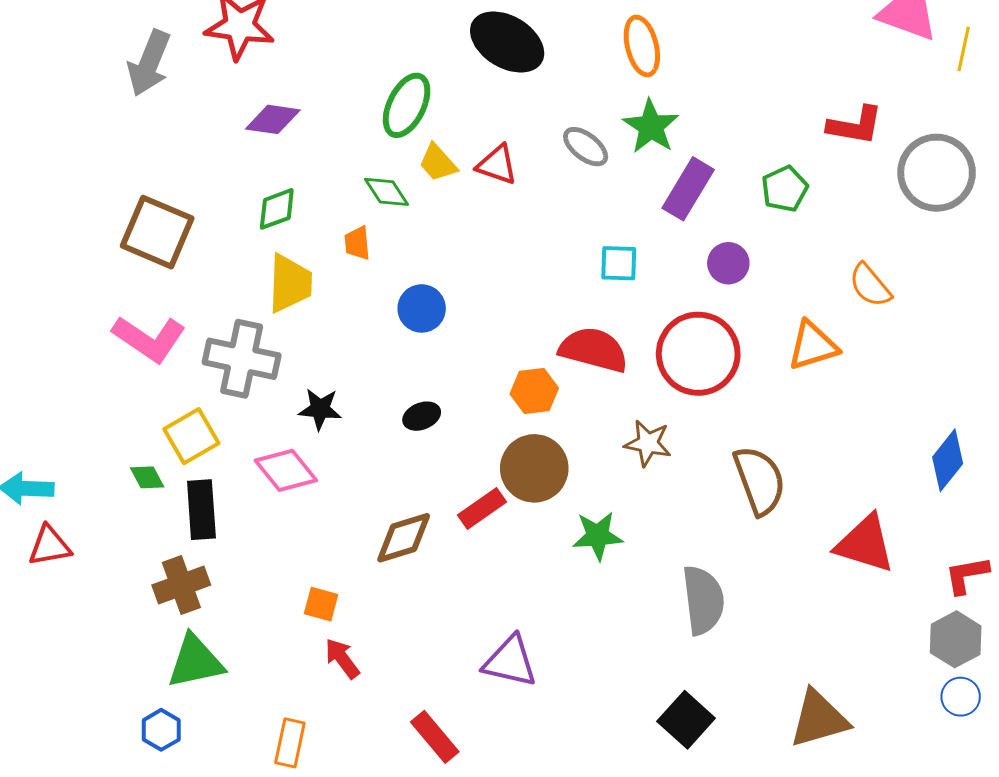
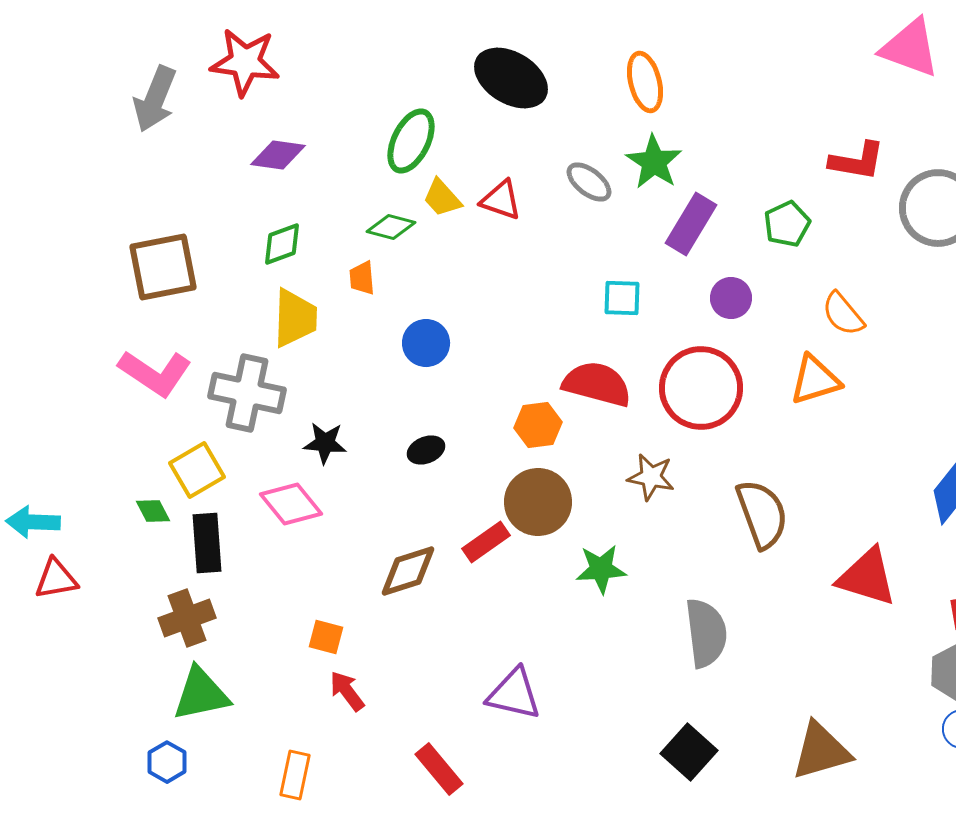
green diamond: (386, 192) -> (391, 227), turned -42
brown square: (157, 232) -> (163, 267), turned -34
orange semicircle: (870, 285) -> (843, 314), moved

